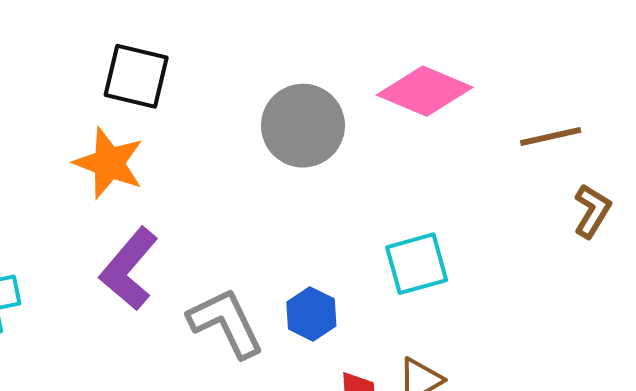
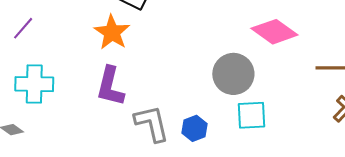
gray circle: (303, 126) -> (233, 74), moved
purple L-shape: (129, 269) -> (110, 86), turned -39

